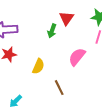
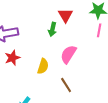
pink semicircle: (77, 57) -> (68, 54), moved

